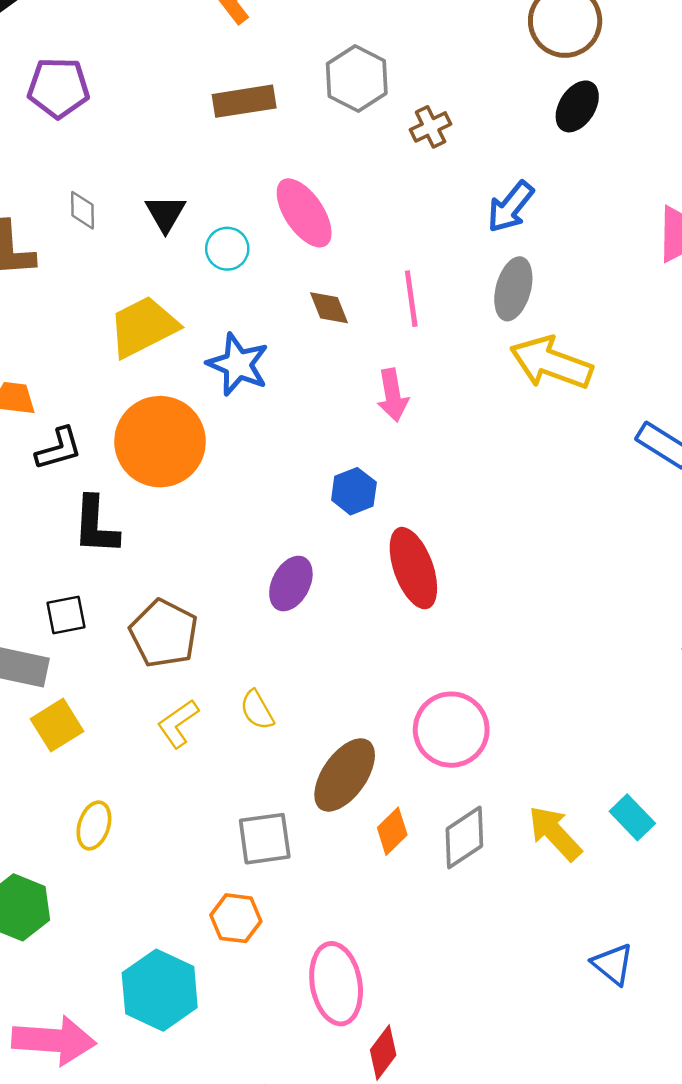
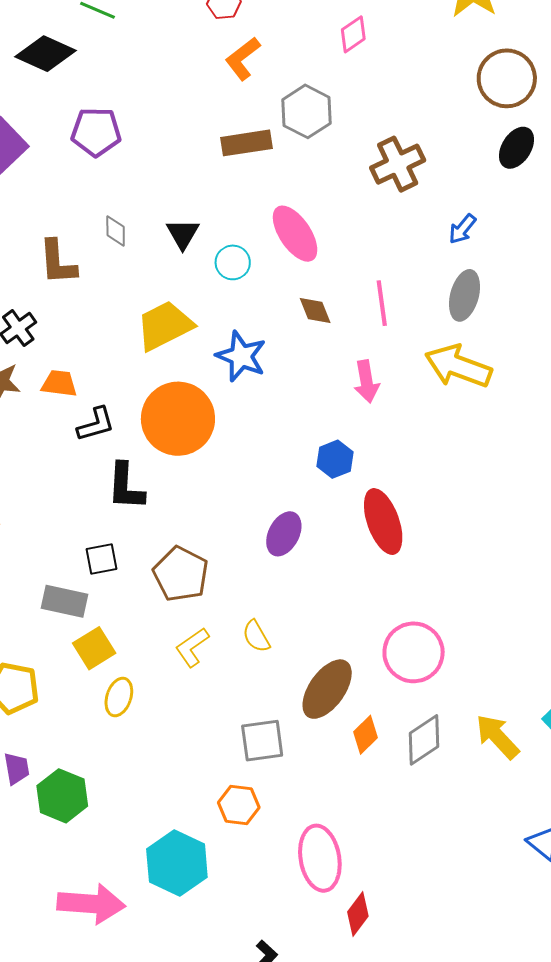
gray hexagon: (357, 79) -> (306, 111), moved
brown cross: (431, 127) -> (398, 164), size x1.6
blue arrow: (511, 207) -> (462, 229), size x0.7
yellow arrow: (551, 363) -> (458, 366), moved
yellow ellipse: (94, 825) -> (119, 697), moved

